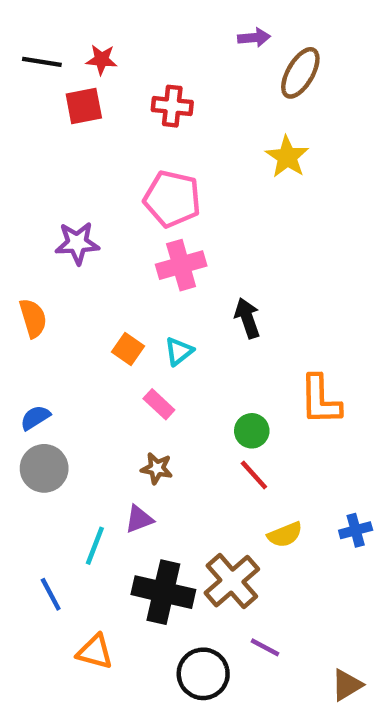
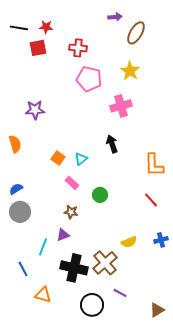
pink pentagon: (172, 199) -> (89, 79), moved
pink cross: (181, 265) -> (121, 106), moved
orange L-shape: (320, 400) -> (154, 165), moved
green circle: (252, 431) -> (100, 195), moved
red line: (254, 475) -> (151, 200), moved

